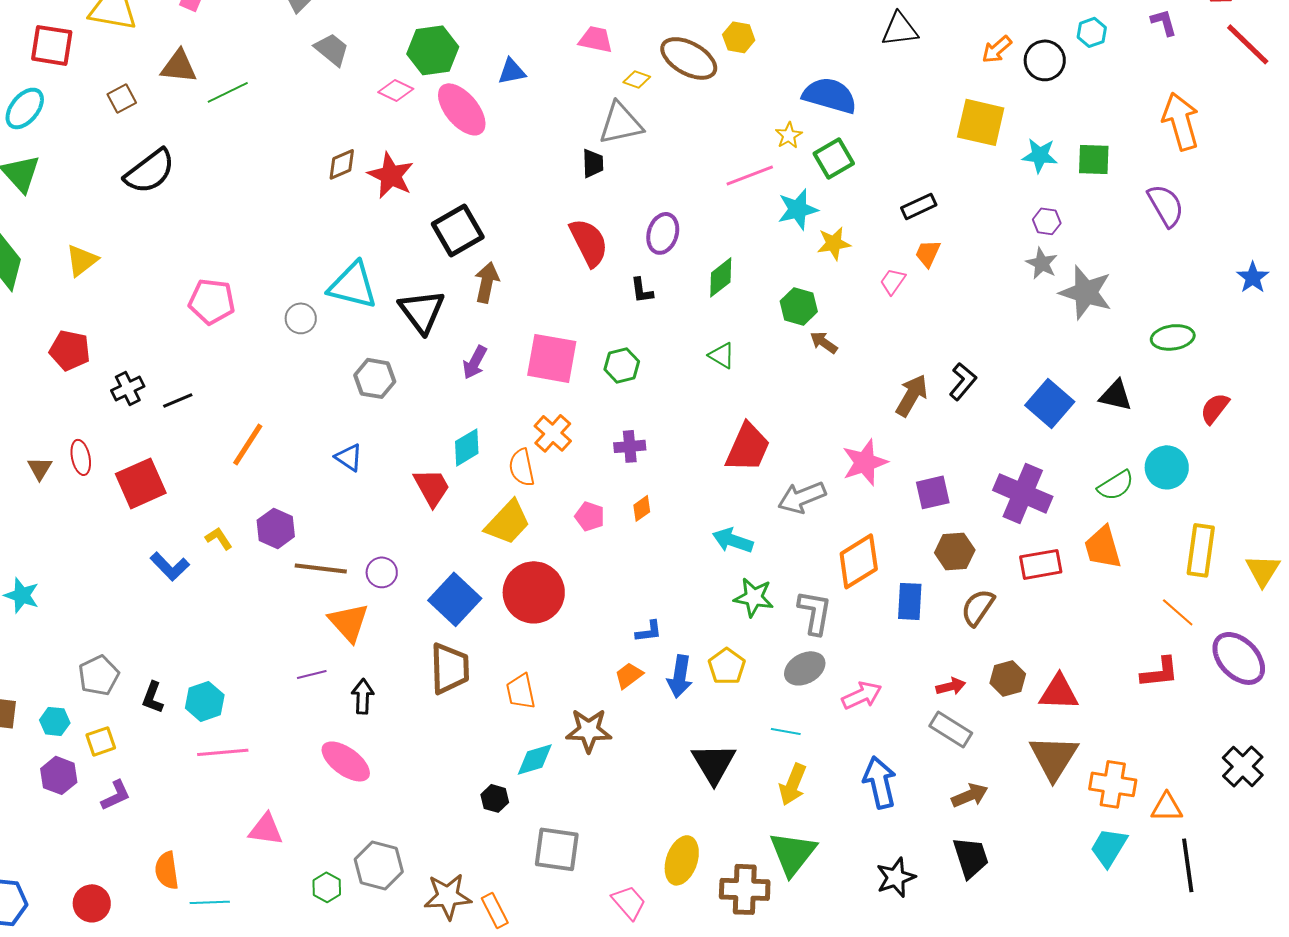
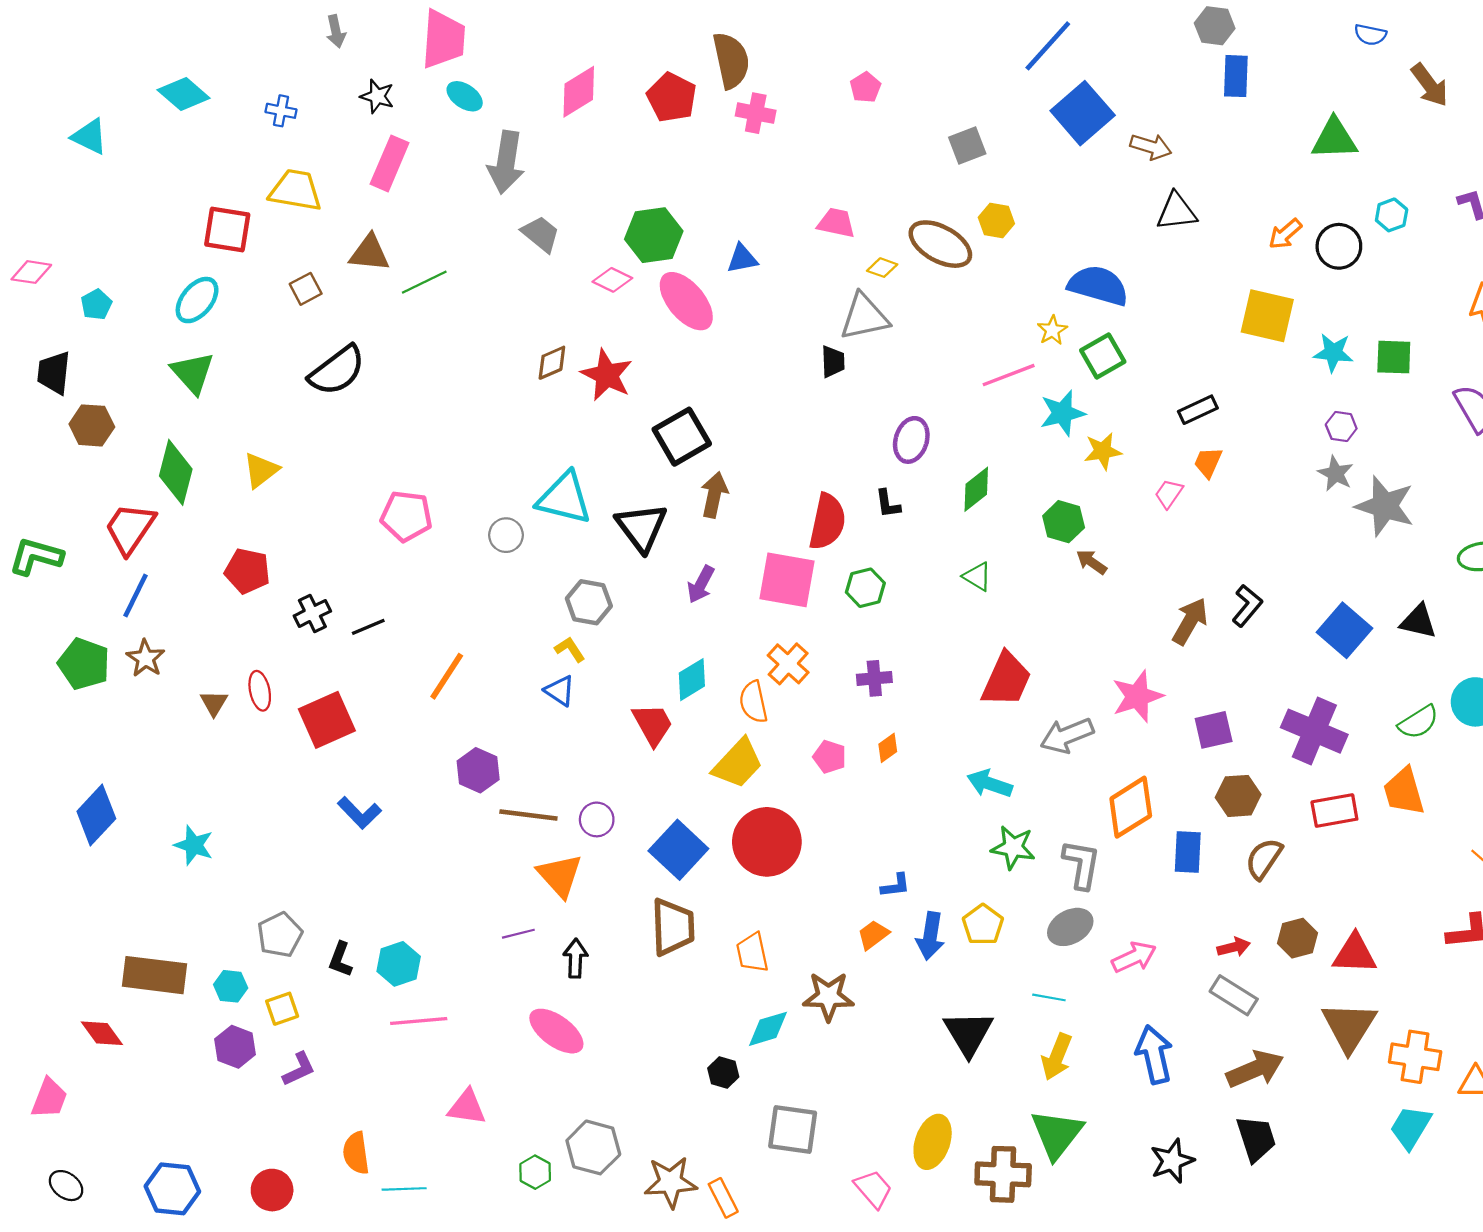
red semicircle: (589, 242) -> (827, 522), moved, turned 39
yellow L-shape: (219, 538) -> (570, 649), moved
brown arrow: (970, 795) -> (1255, 1069), size x1.4

